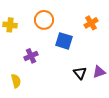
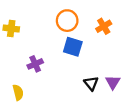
orange circle: (44, 20) -> (67, 21), moved
purple triangle: (99, 72) -> (113, 82), turned -40

